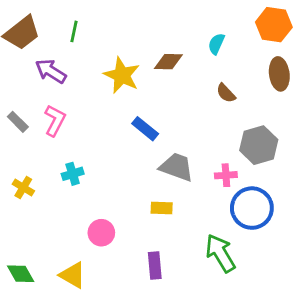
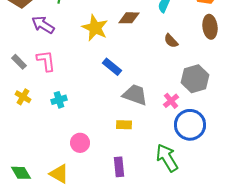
pink L-shape: (55, 120) -> (46, 61), turned -35
pink cross: (226, 175) -> (171, 101), turned -35
yellow cross: (23, 188) -> (23, 97), moved

